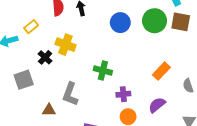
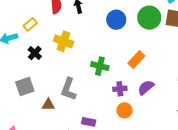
black cross: (45, 57) -> (35, 53), moved
orange rectangle: (161, 71) -> (136, 59), moved
gray square: (24, 80) -> (25, 86), moved
purple semicircle: (157, 105) -> (146, 88), moved

